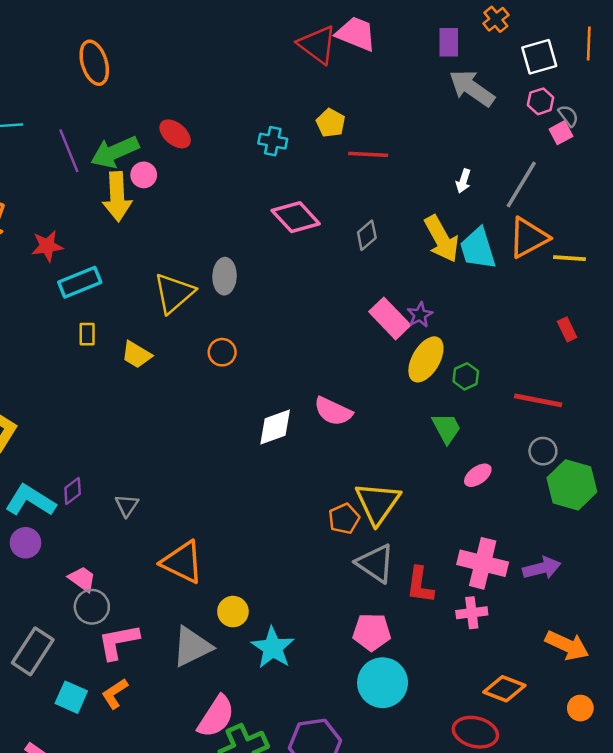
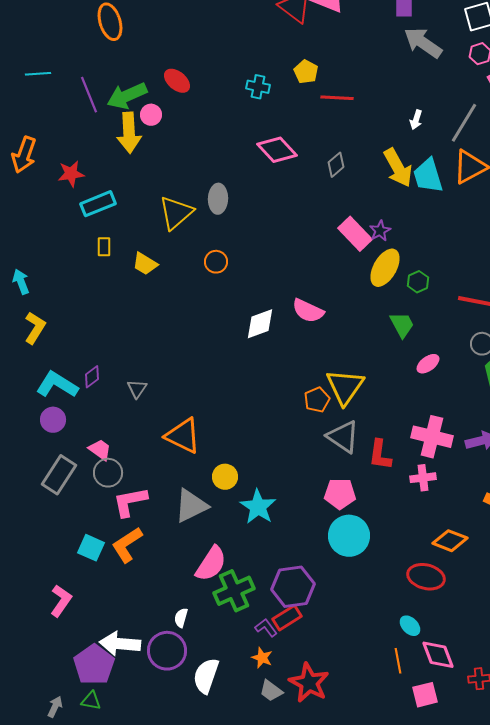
gray rectangle: (33, 651) -> (59, 475), moved
orange L-shape: (115, 694) -> (127, 545), size x1.4

